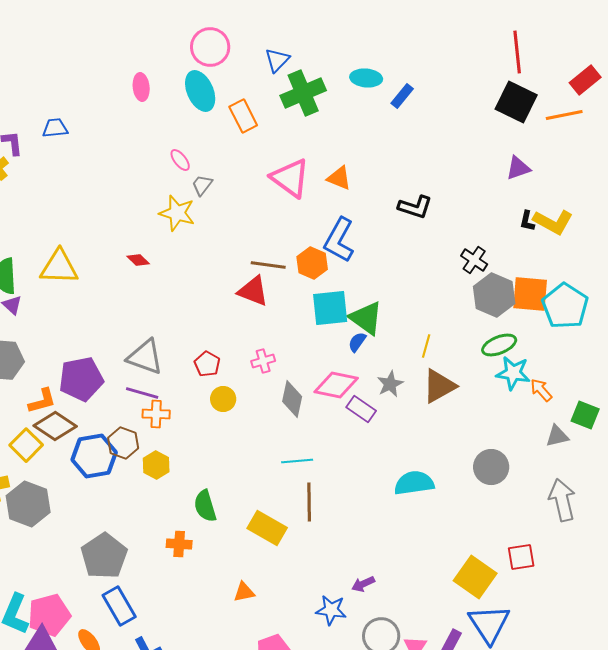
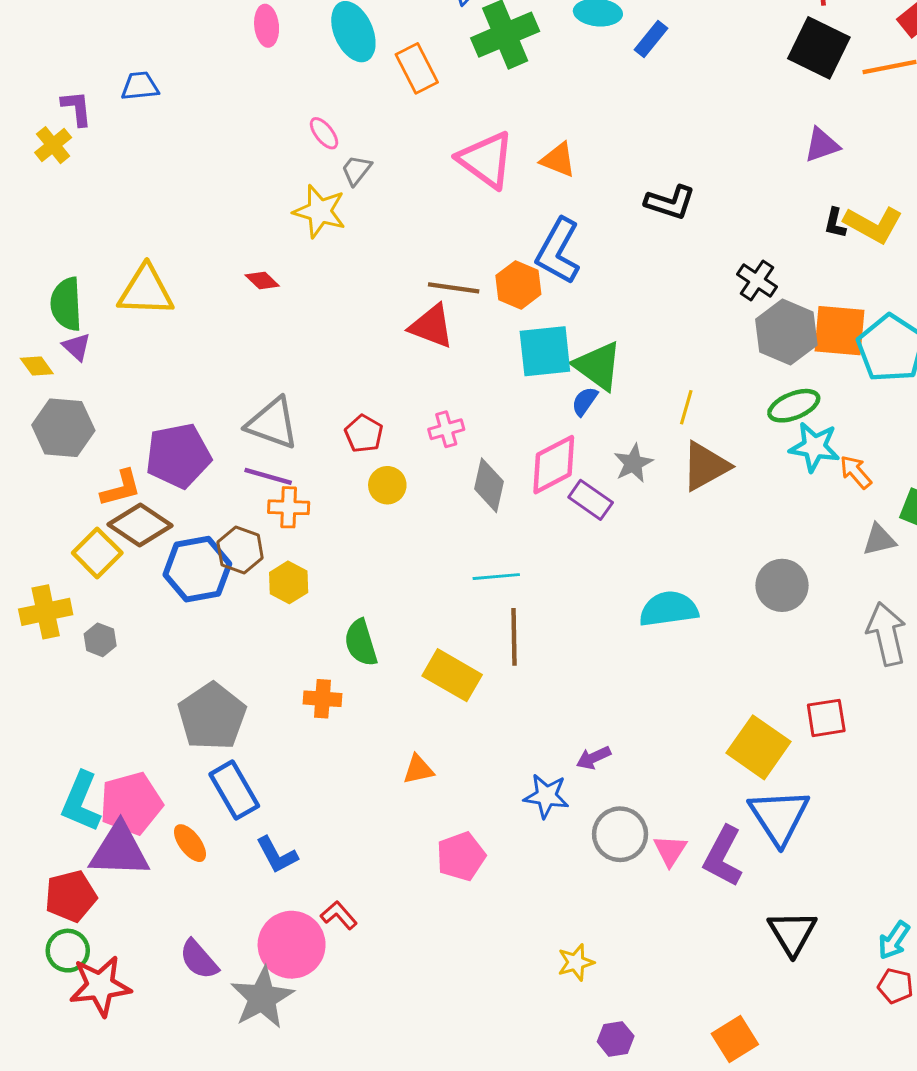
pink diamond: (336, 385) -> (554, 465), turned -39
gray hexagon: (28, 504) -> (100, 640), size x0.5

